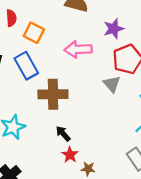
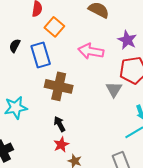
purple star: (114, 29) -> (127, 40), turned 30

